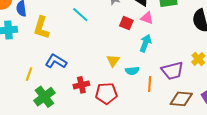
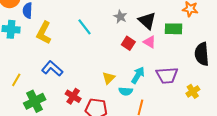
cyan arrow: (145, 43) -> (138, 75), moved
purple trapezoid: (172, 71) -> (167, 75), moved
yellow line: (29, 74) -> (16, 80), moved
red cross: (81, 85) -> (73, 96), turned 35

